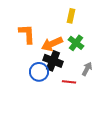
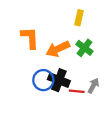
black cross: (53, 61) -> (59, 80), moved
gray arrow: (87, 69) -> (93, 86), moved

